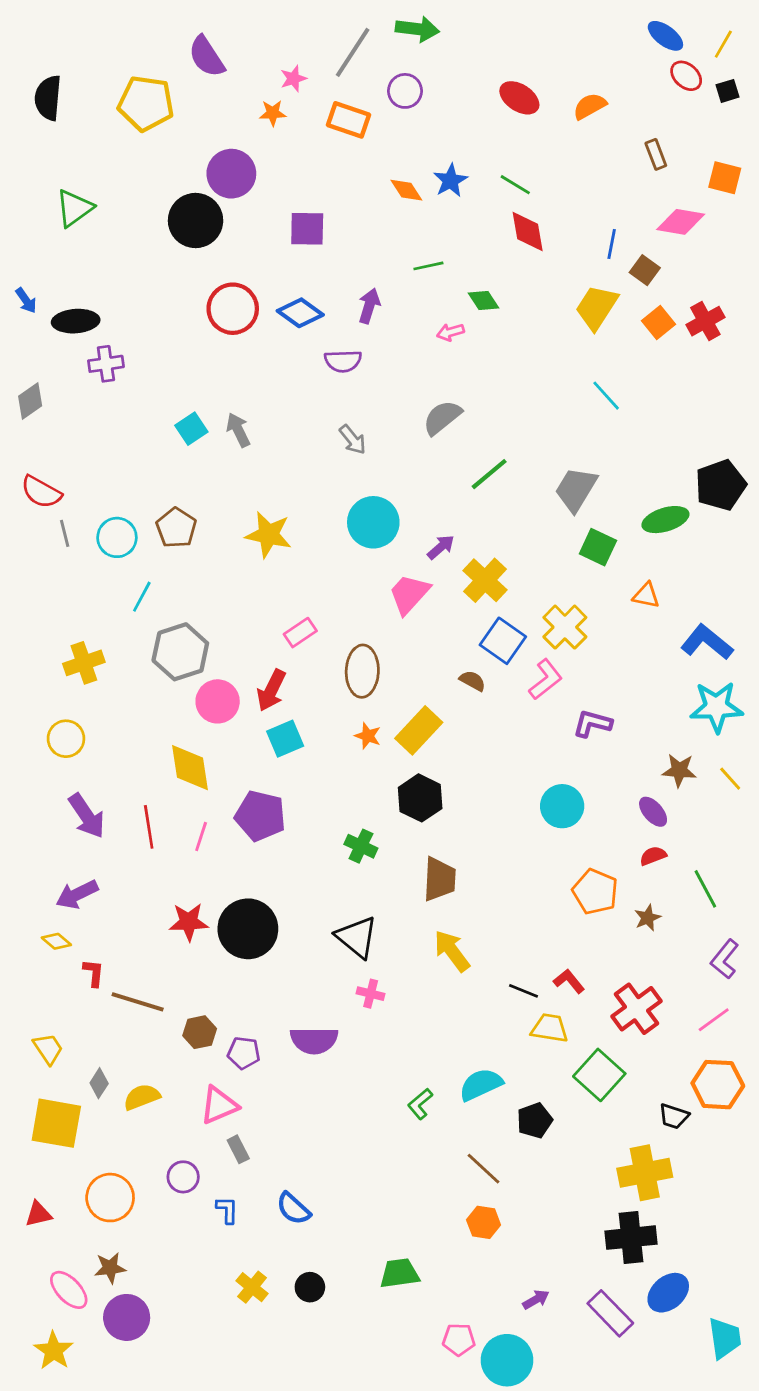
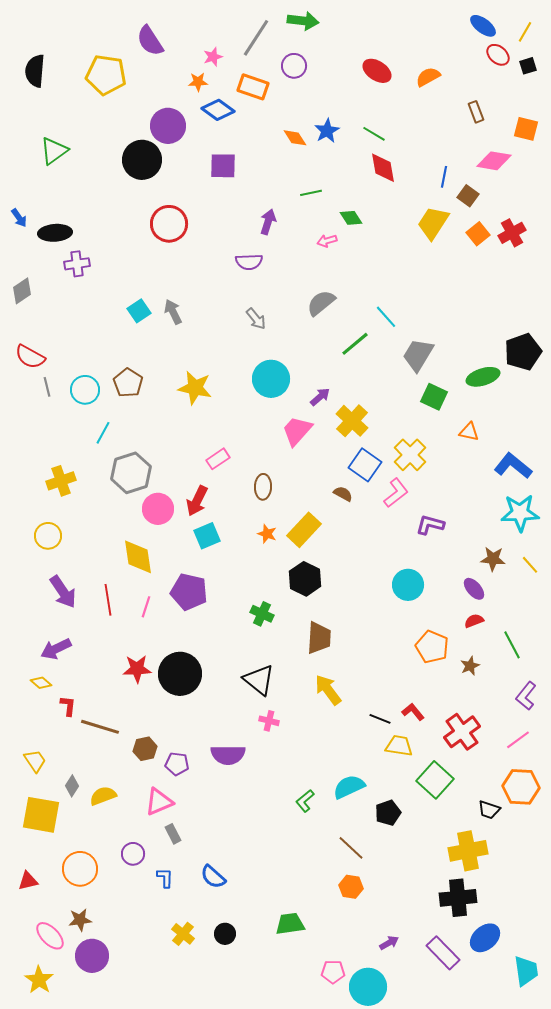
blue diamond: (300, 313) -> (218, 110), moved
cyan line: (606, 396) -> (386, 317), moved
brown ellipse: (362, 671) -> (263, 487), size x0.7

